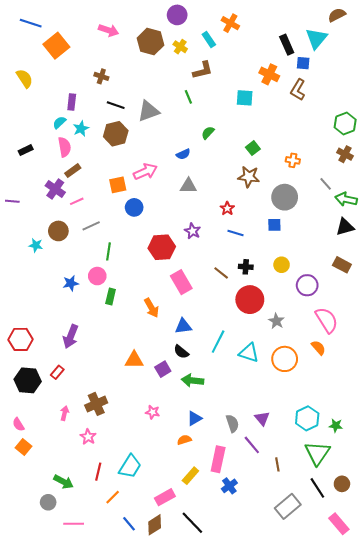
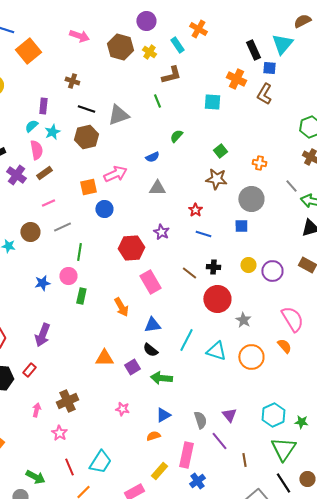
purple cross: (55, 189) -> (16, 175), moved
purple circle: (307, 285) -> (272, 271), moved
red line: (98, 472) -> (69, 467), turned -36

